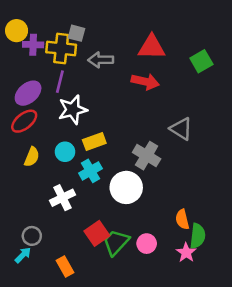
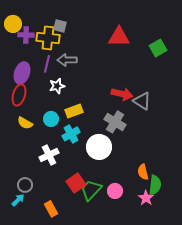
gray arrow: (101, 60) -> (67, 60), moved
red arrow: (145, 82) -> (122, 94), moved
purple ellipse: (28, 93) -> (22, 73), turned -30
white star: (73, 110) -> (57, 86), size x0.7
red ellipse: (24, 121) -> (19, 95), turned -35
yellow semicircle: (32, 157) -> (25, 123), turned 98

